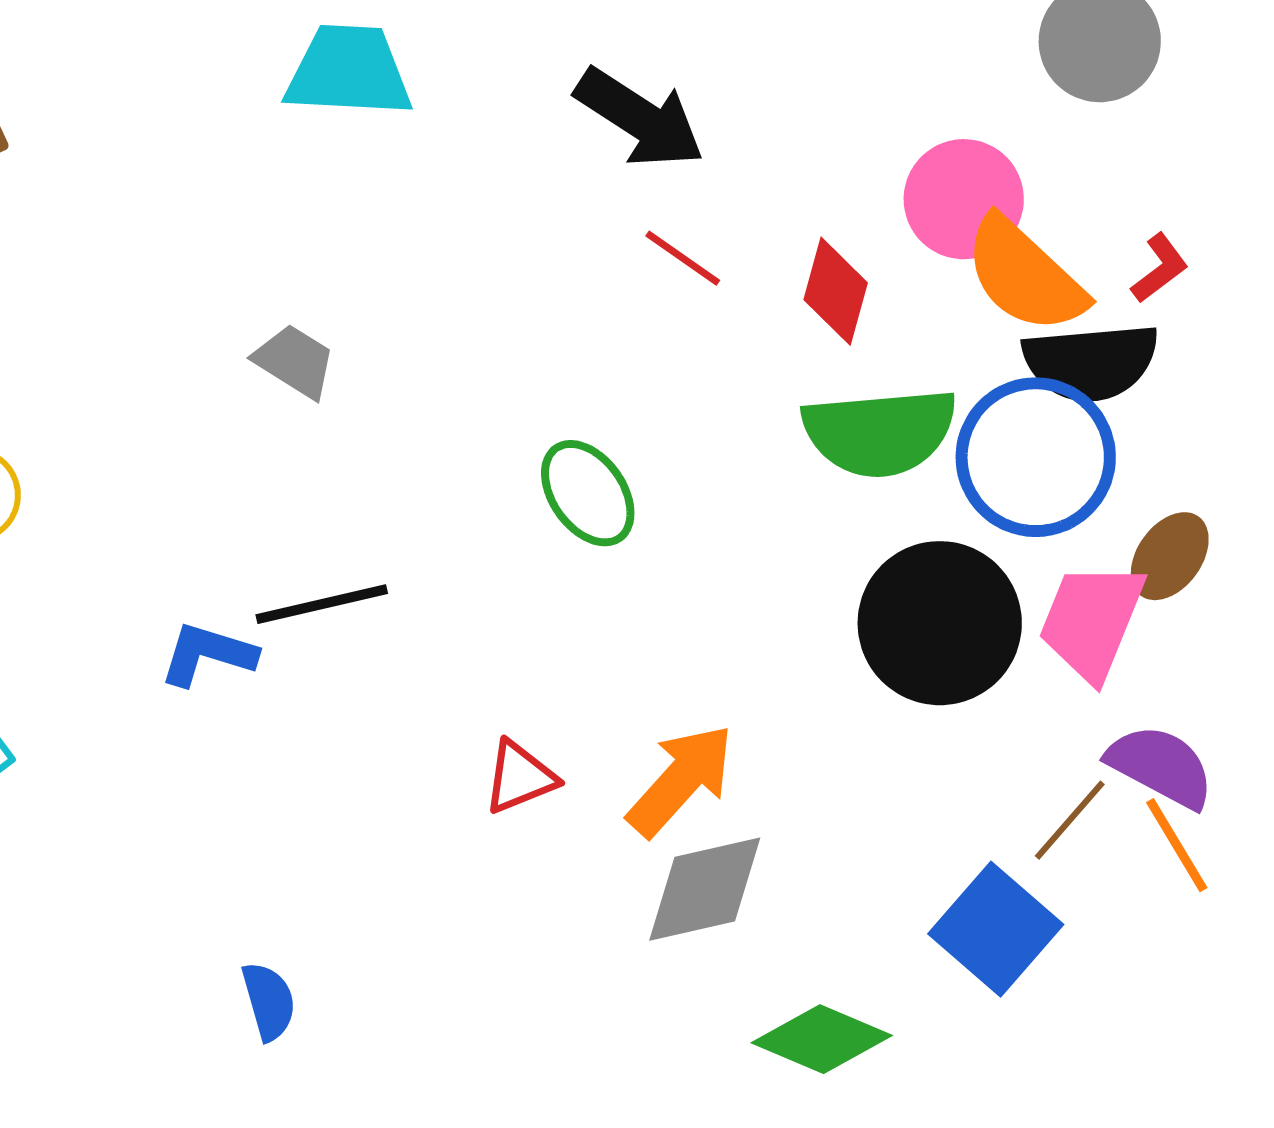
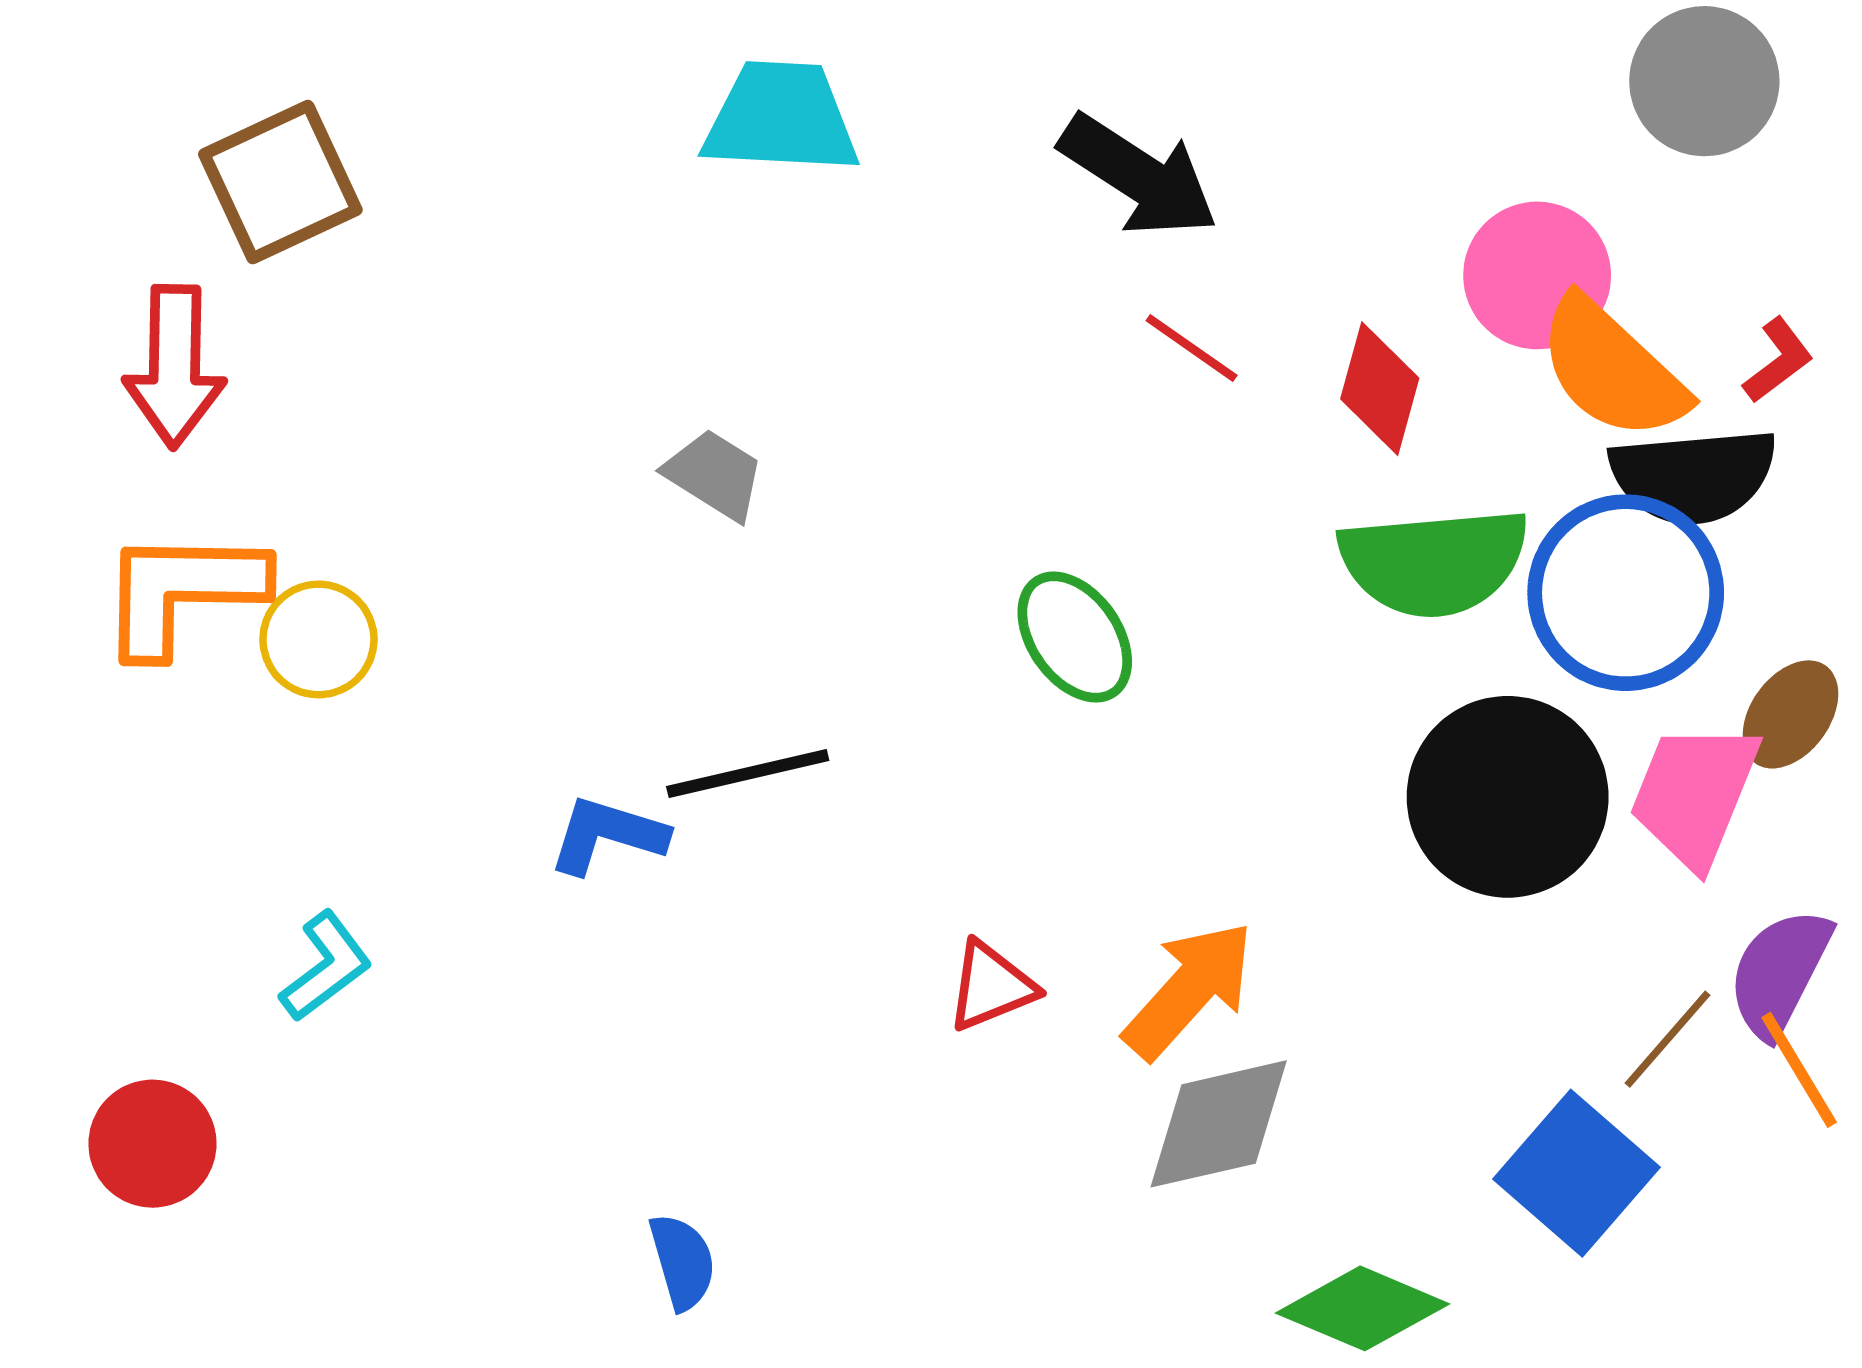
purple semicircle: (1161, 766) -> (1779, 973), turned -91

